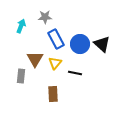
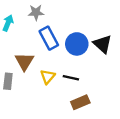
yellow triangle: (55, 63) -> (48, 77), moved
brown rectangle: (53, 94) -> (80, 102), moved, turned 70

